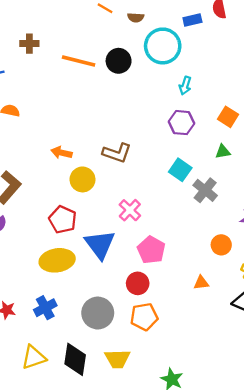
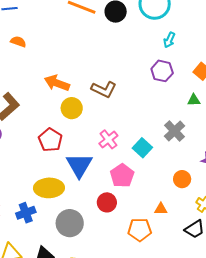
orange arrow: (62, 153) -> (57, 83), size x1.4
cyan square: (180, 170) -> (142, 148), moved
yellow ellipse: (57, 260) -> (49, 188), moved
orange pentagon: (144, 317) -> (140, 230), moved

